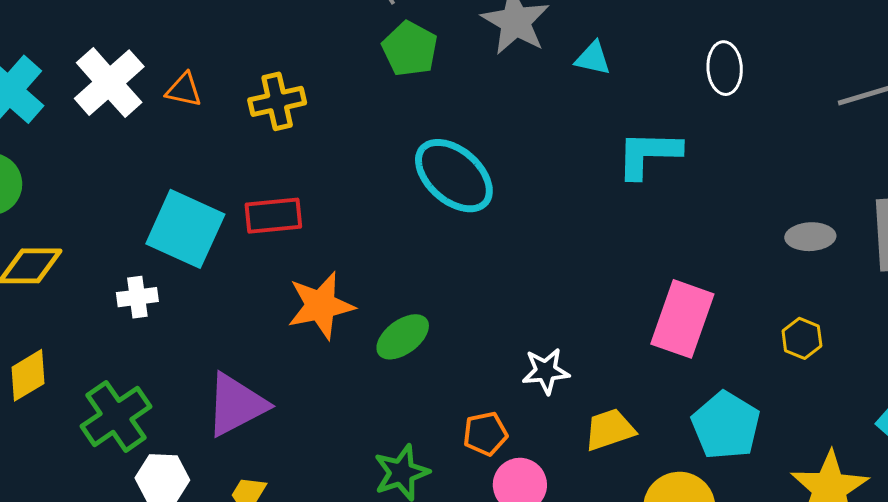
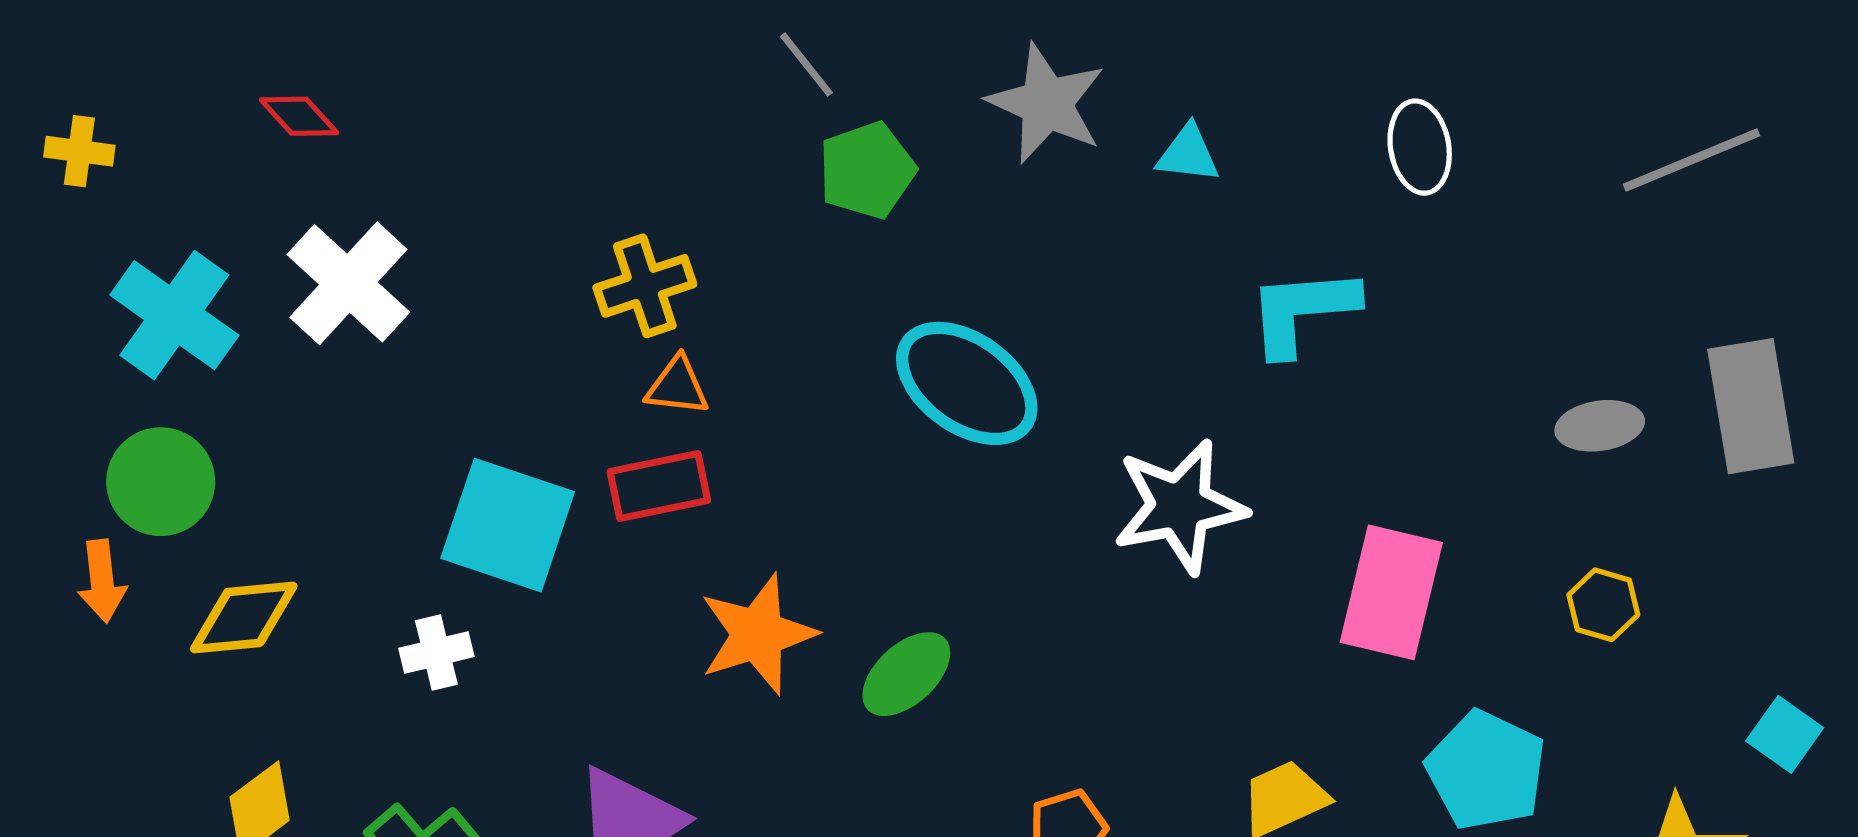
green pentagon: (410, 49) -> (867, 170), turned 30
orange triangle: (184, 90) -> (677, 386), moved
white star: (546, 371) -> (1180, 506), moved, size x1.6

